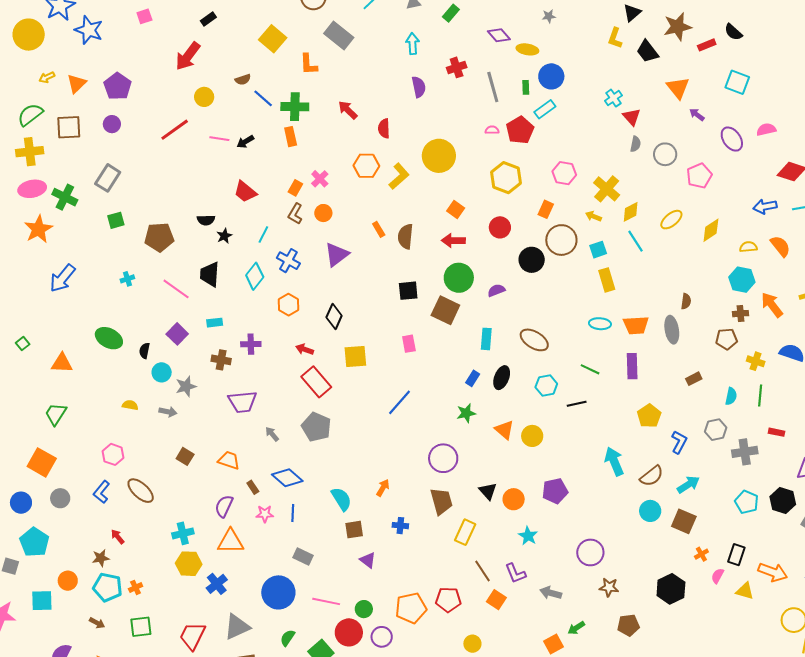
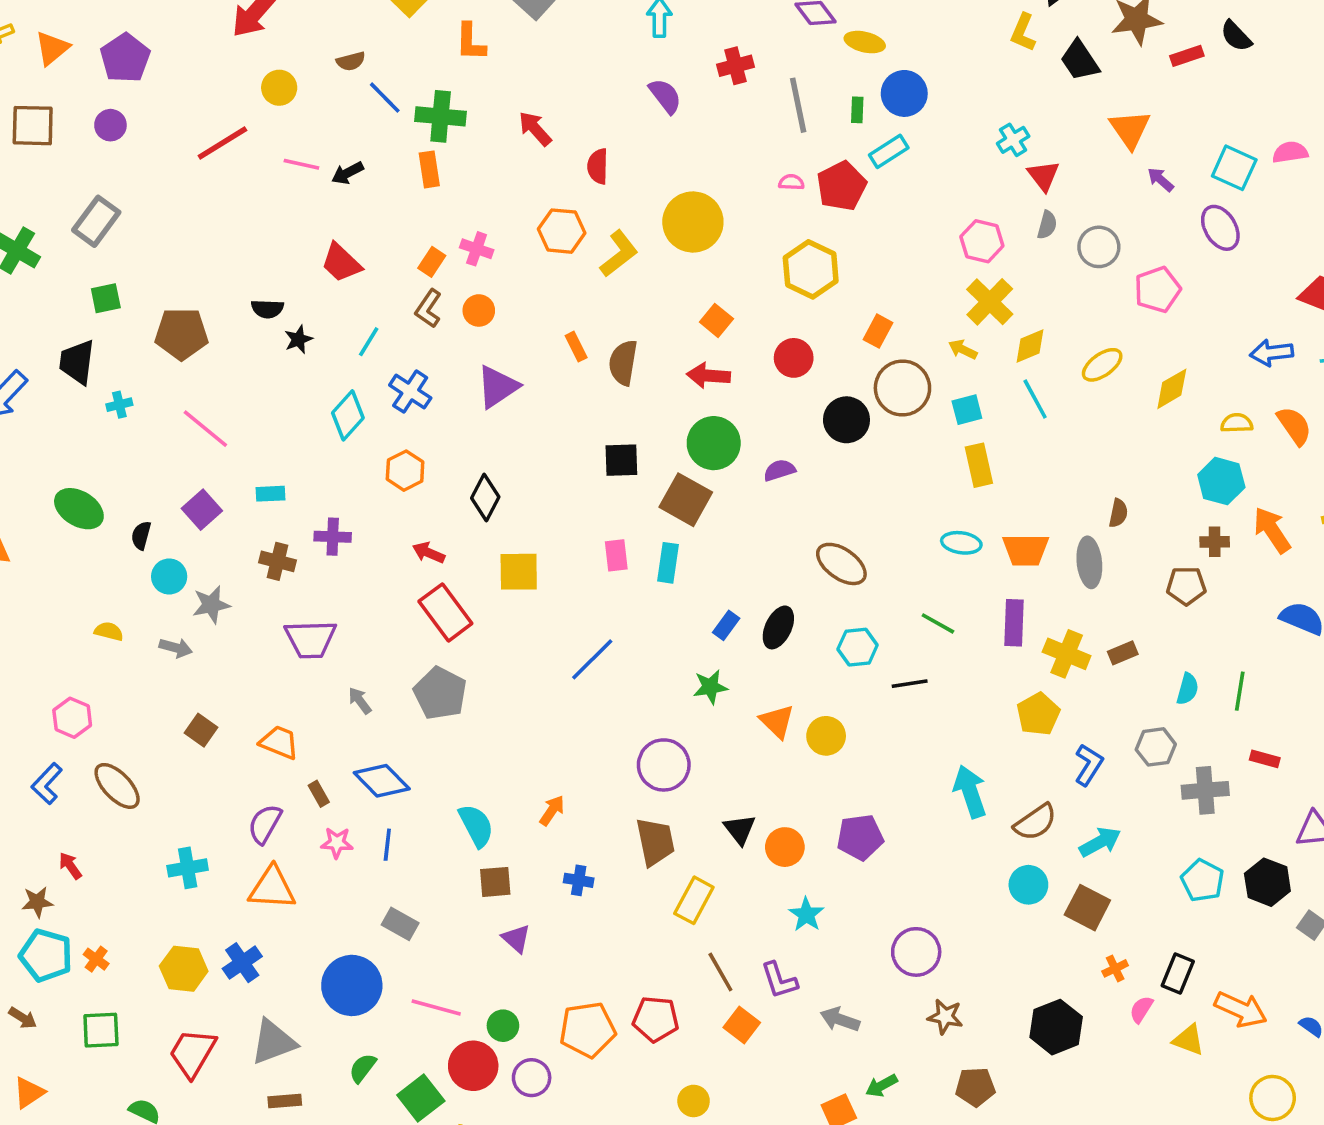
cyan square: (737, 82) -> (1234, 168), moved
purple semicircle: (419, 87) -> (665, 96), turned -30
pink semicircle: (766, 129) -> (1290, 152), moved
pink hexagon: (564, 173) -> (982, 241), moved
pink cross: (320, 179) -> (477, 249), turned -30
black trapezoid: (210, 274) -> (77, 362), moved
cyan rectangle: (486, 339) -> (668, 563), moved
yellow cross: (756, 361) -> (1067, 654), moved, size x1.4
yellow hexagon: (189, 564) -> (184, 969), moved
orange cross: (136, 587) -> (96, 959), turned -32

